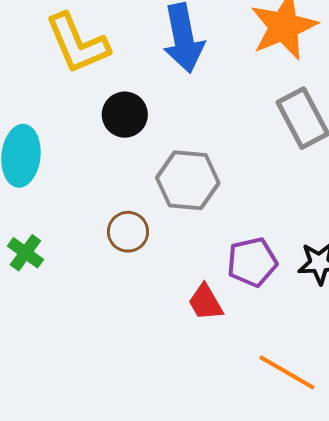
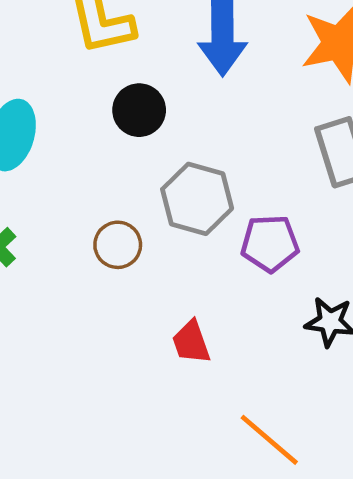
purple pentagon: (252, 262) -> (270, 243), moved

